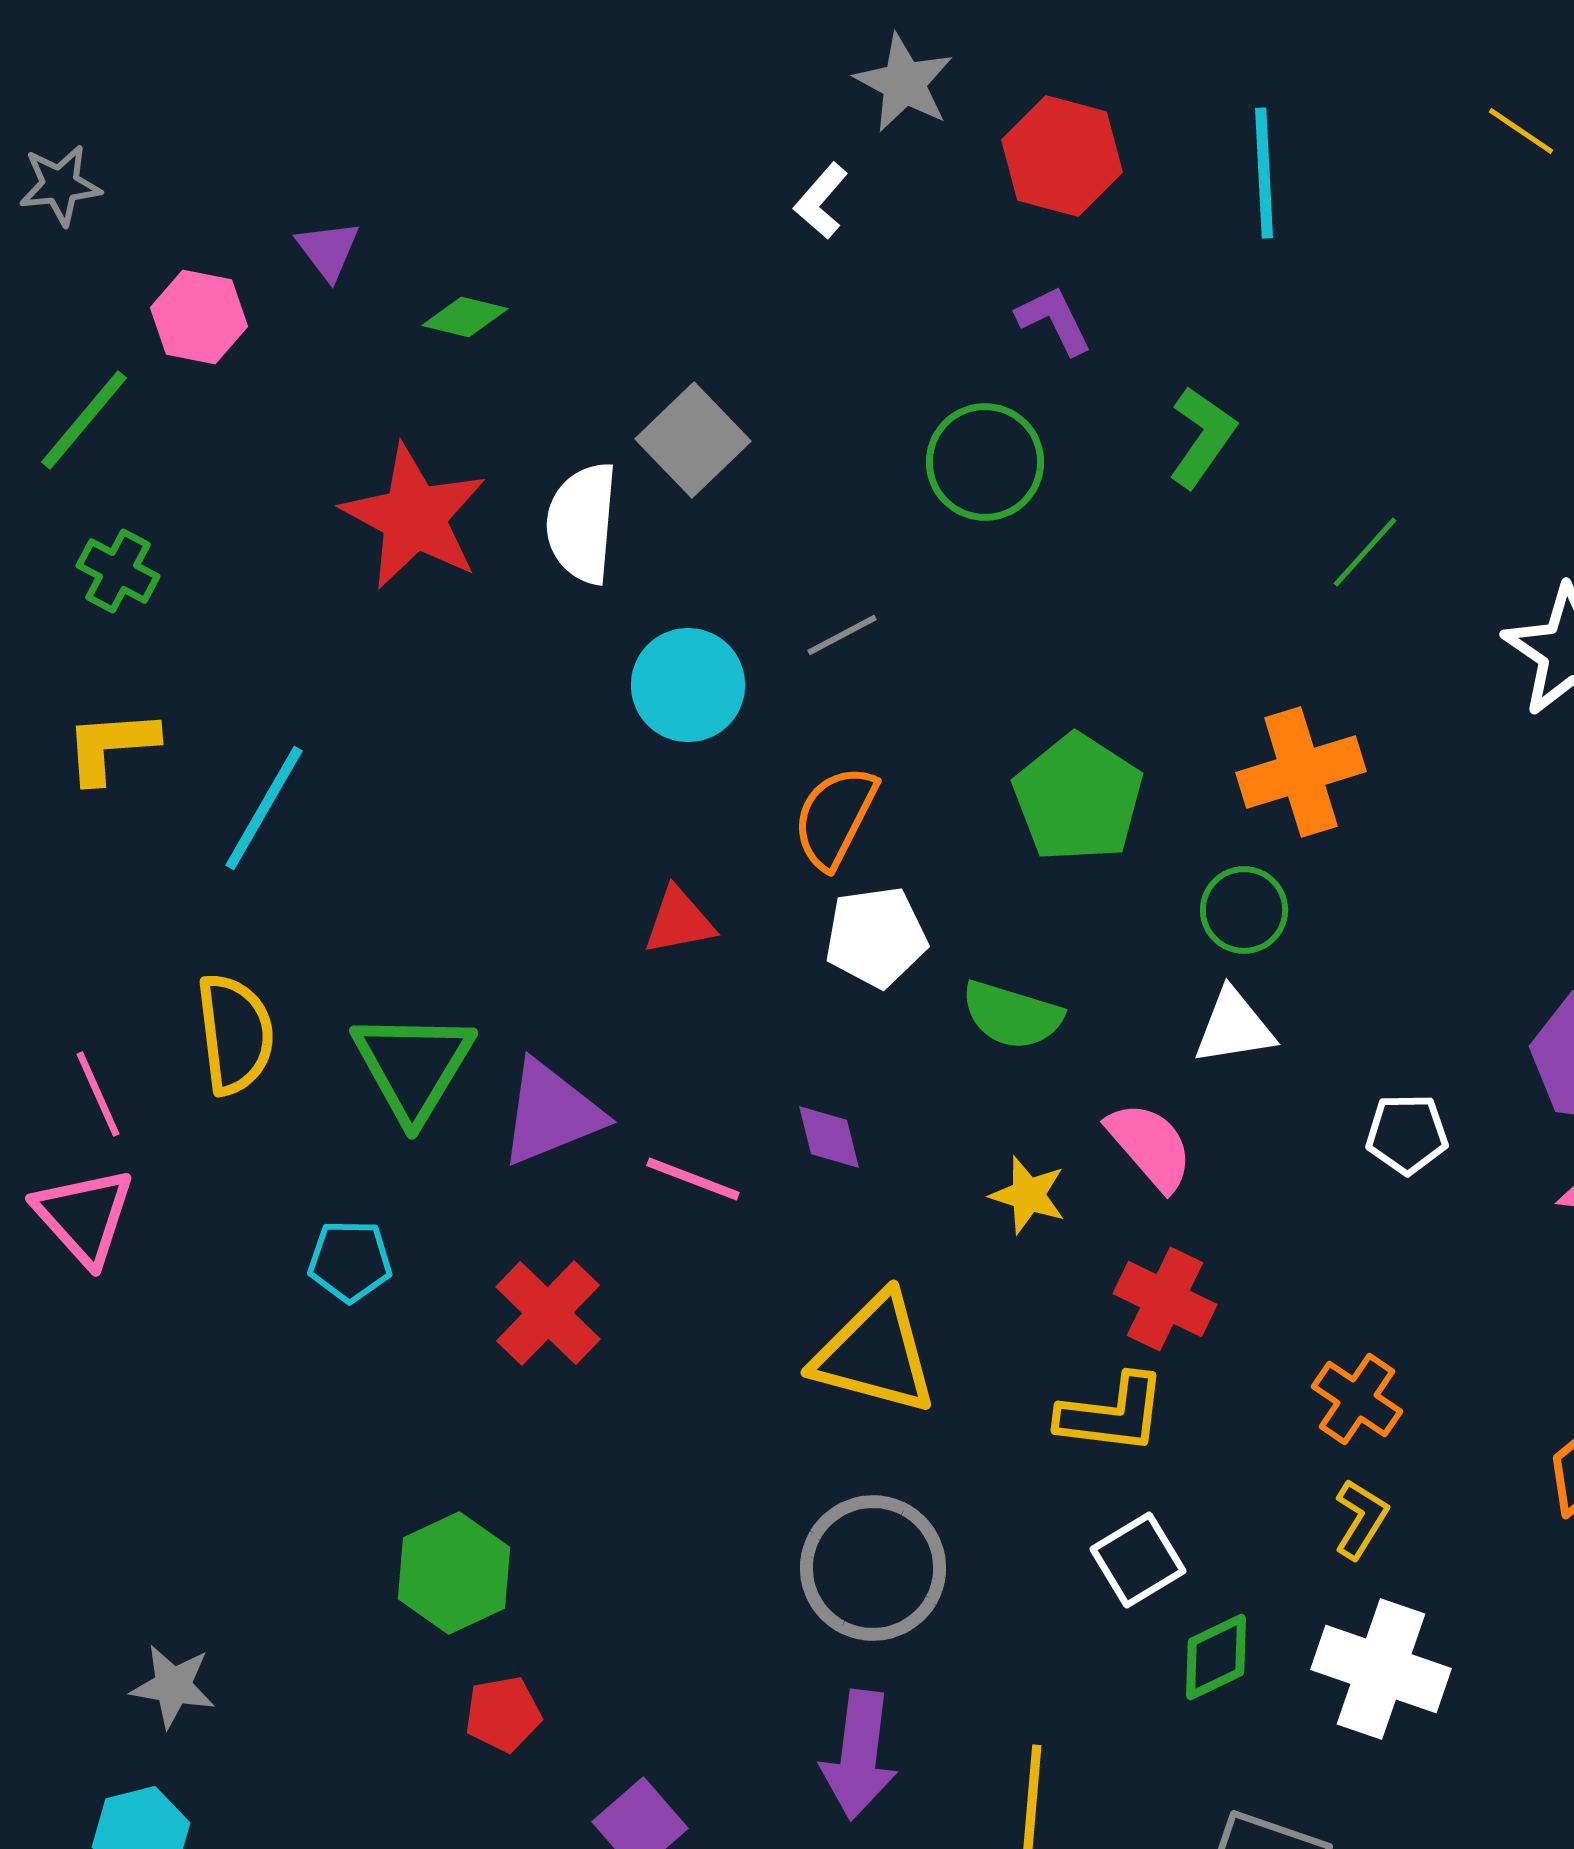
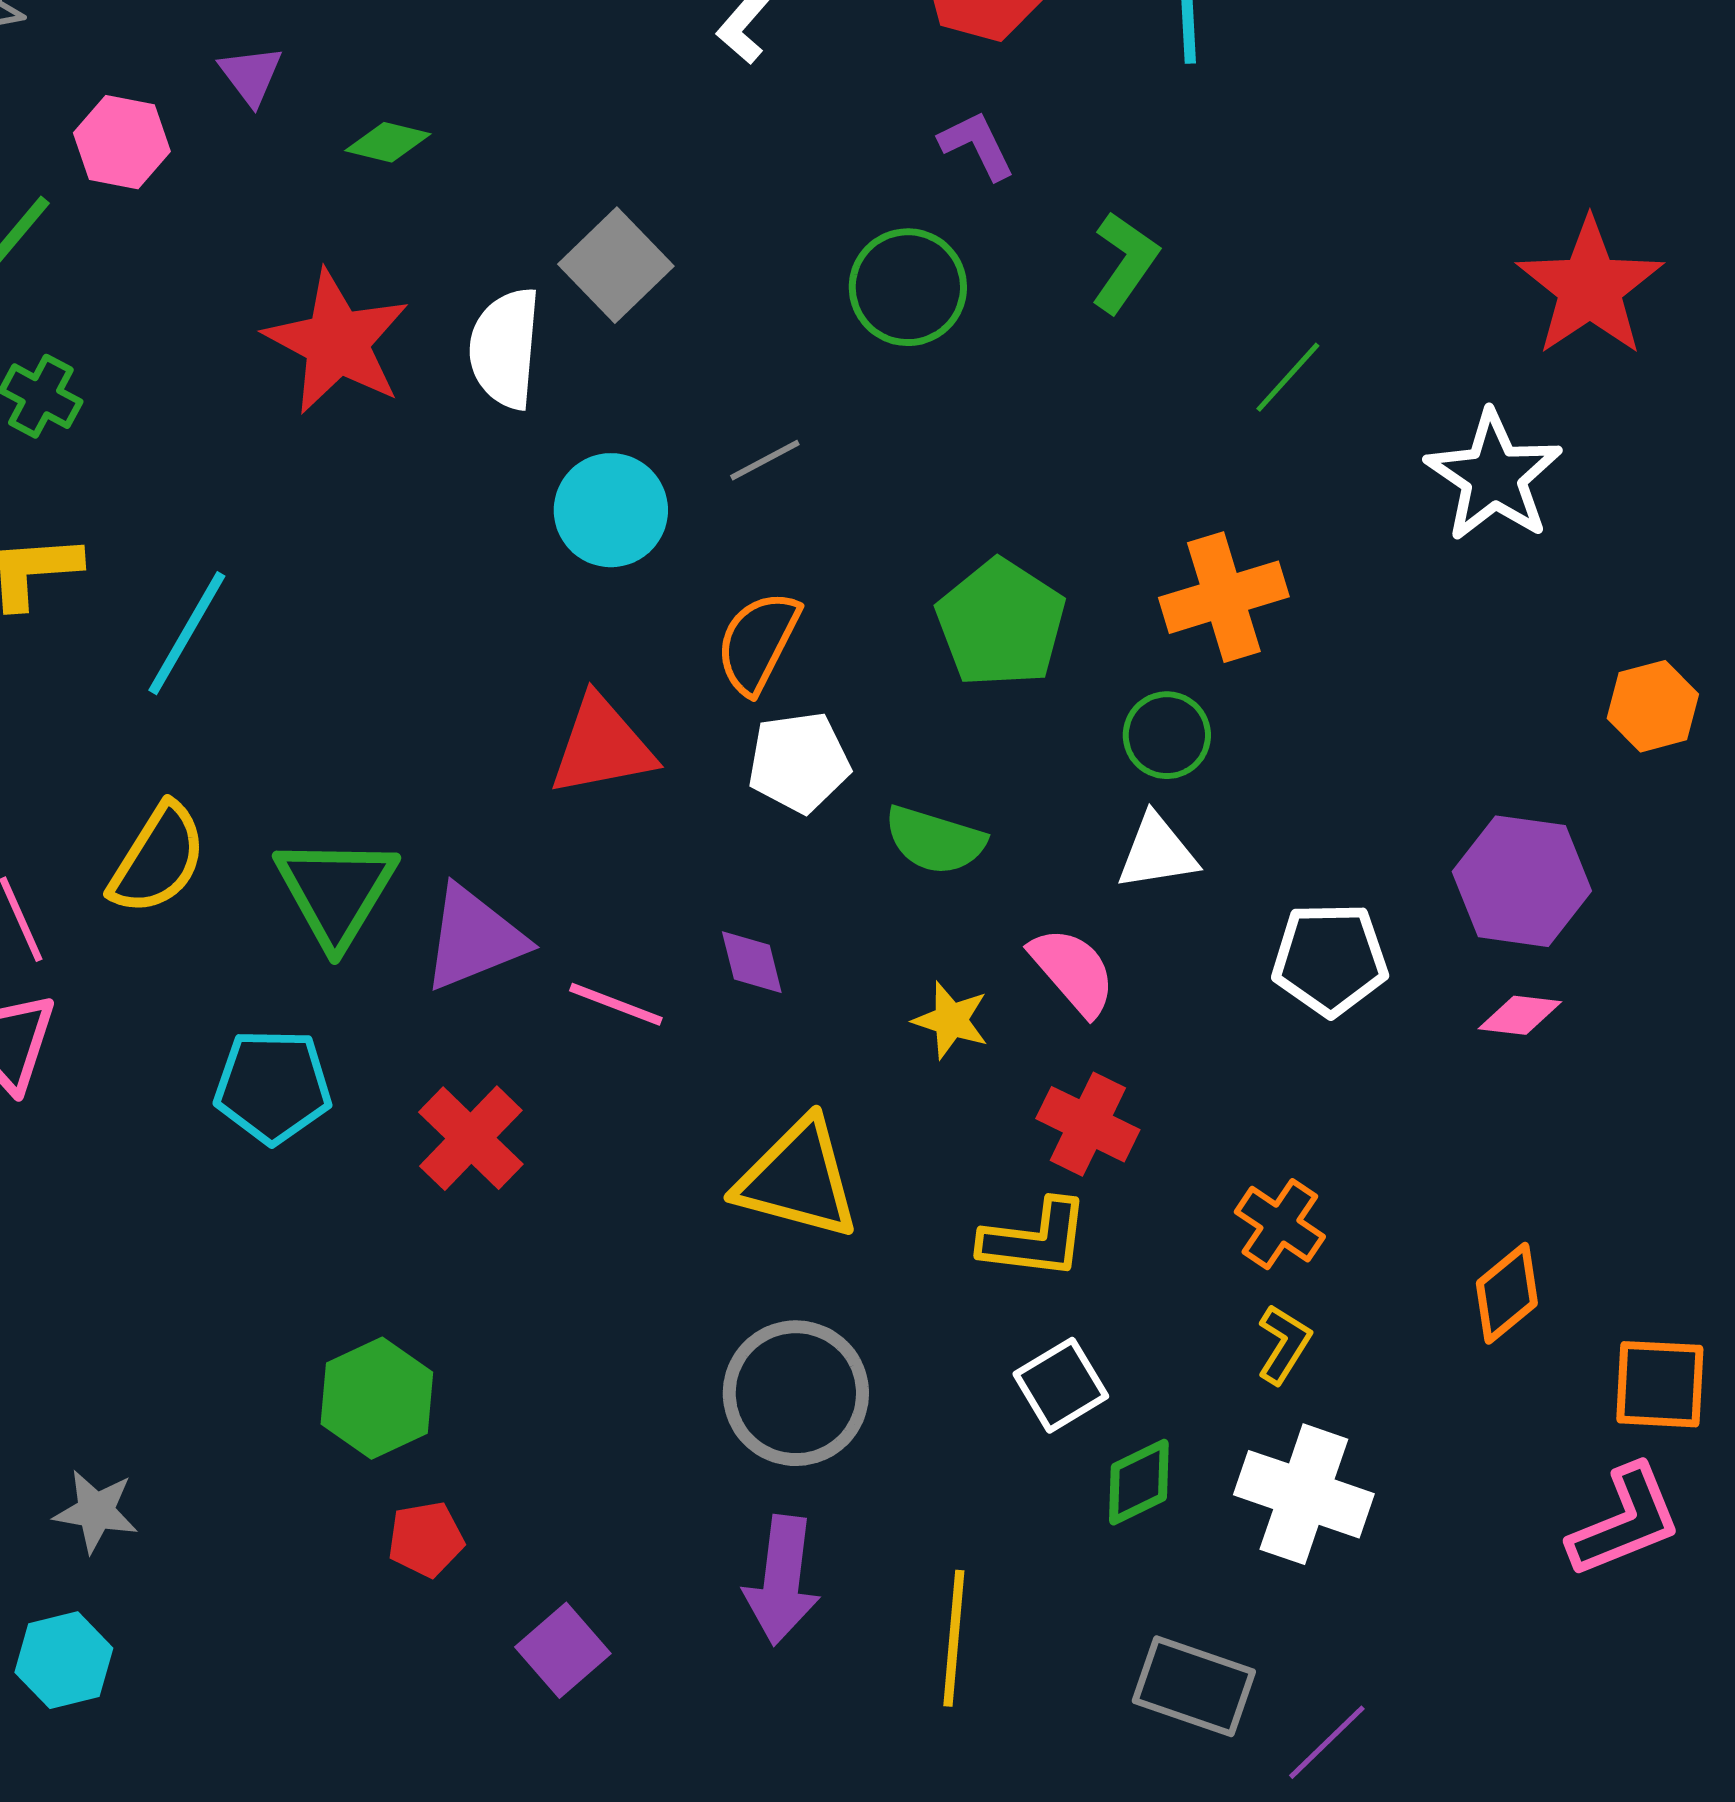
red triangle: (679, 921) -> (602, 746), size x1.5
yellow semicircle: (235, 1034) -> (158, 859), turned 39
white pentagon: (1407, 1134) -> (1330, 959), size x1.4
cyan pentagon: (350, 1261) -> (273, 1086), size x1.4

